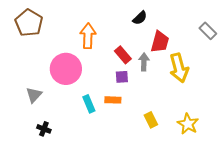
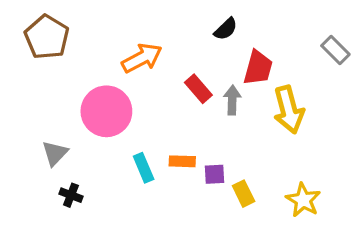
orange arrow: (88, 36) -> (142, 58), turned 60
purple square: (122, 77) -> (214, 174), moved
black cross: (44, 129) -> (71, 195), moved

